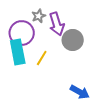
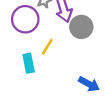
cyan rectangle: (18, 52) -> (29, 63), moved, size x0.7

